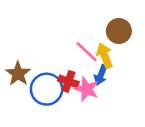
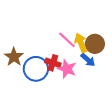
brown circle: (119, 31) -> (95, 44), moved
blue arrow: (101, 75) -> (88, 60), moved, turned -70

